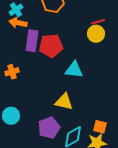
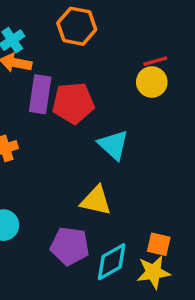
cyan triangle: (74, 70) -> (113, 145), turned 36
purple pentagon: (49, 128) -> (70, 246), turned 30

